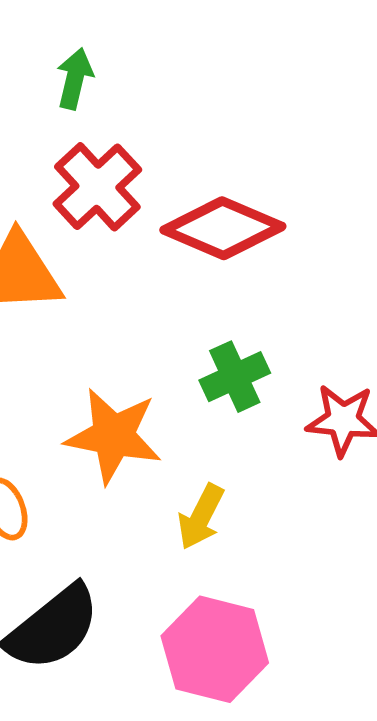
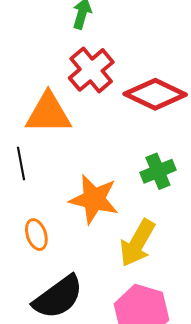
yellow arrow: (201, 517) -> (137, 243), size x1.4

